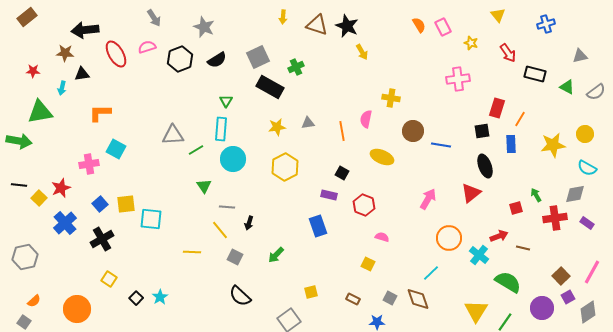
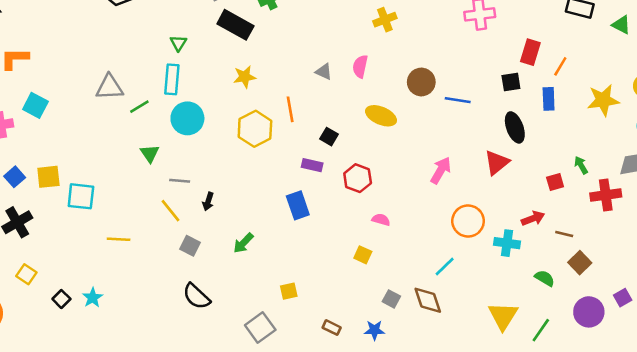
yellow cross: (391, 98) -> (385, 20), moved, turned -30
gray triangle: (308, 123) -> (324, 72), moved, turned 32
orange line: (342, 131) -> (290, 109), moved
yellow line: (192, 252) -> (119, 239), moved
cyan cross: (479, 255) -> (507, 243), turned -30
brown square: (561, 276) -> (580, 263), moved
green semicircle: (508, 282) -> (545, 278), size x0.6
brown rectangle: (353, 299) -> (332, 328), moved

